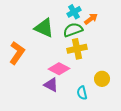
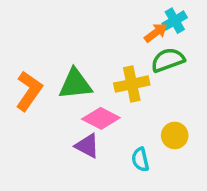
cyan cross: (74, 12) -> (175, 21), moved
green triangle: (44, 28) -> (75, 84), moved, turned -30
green semicircle: (73, 30) -> (168, 60), moved

